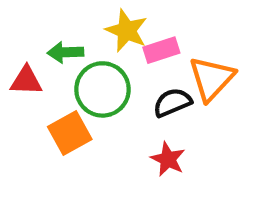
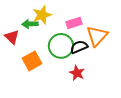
yellow star: (126, 31) -> (42, 15), moved, turned 30
red triangle: (26, 81) -> (12, 37), turned 42
green circle: (102, 89) -> (61, 46), moved

